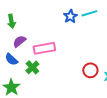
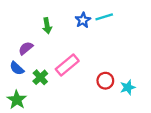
green arrow: (11, 21) -> (47, 26), moved
pink rectangle: (44, 48) -> (67, 65), moved, turned -30

